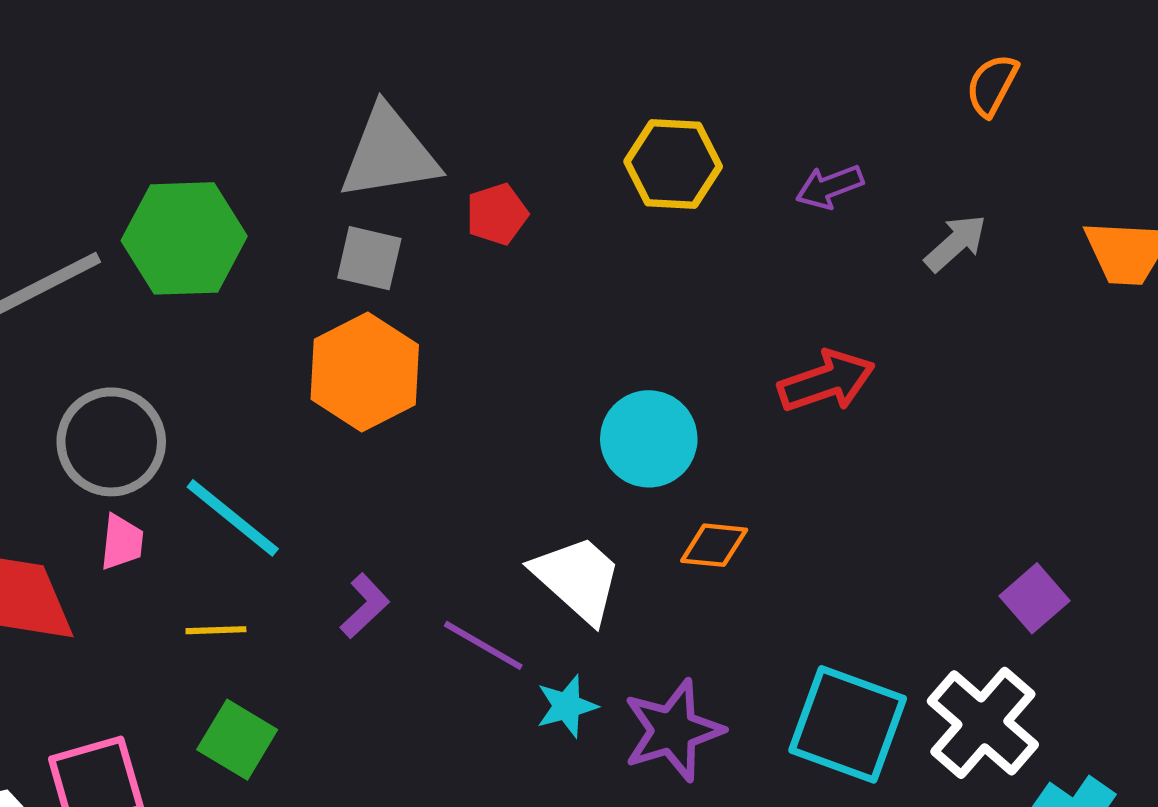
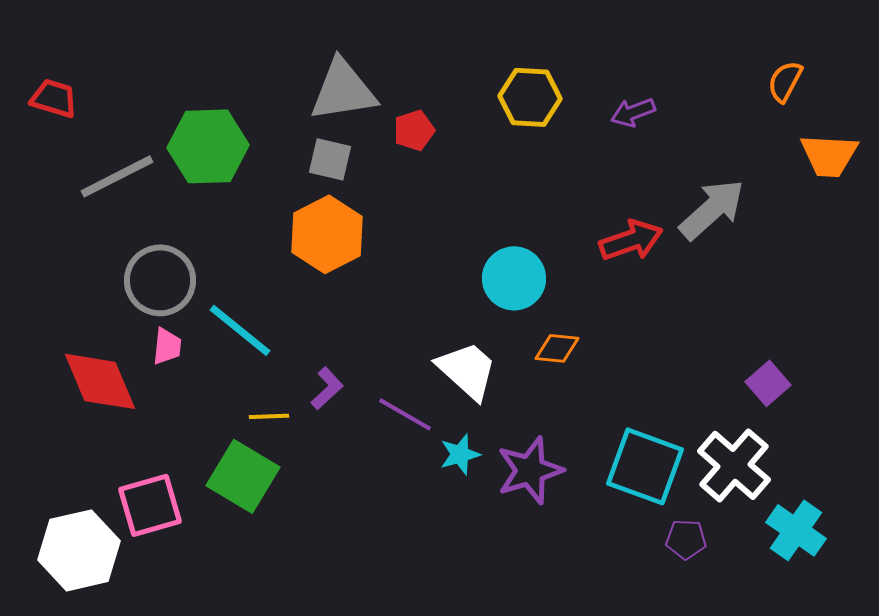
orange semicircle: (992, 85) -> (785, 81), moved
gray arrow: (956, 243) -> (712, 209), moved, size x1.6
yellow line: (216, 630) -> (269, 416), moved
green square: (237, 740) -> (243, 476), size x1.4

